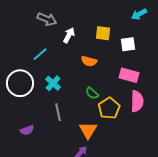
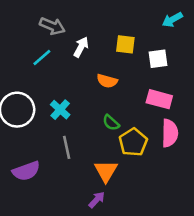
cyan line: (40, 54) -> (42, 57), moved
purple semicircle: (27, 130) -> (26, 171), size x1.5

